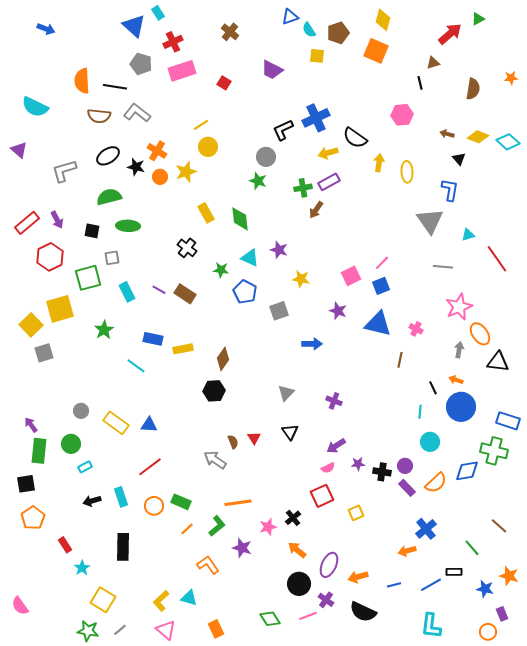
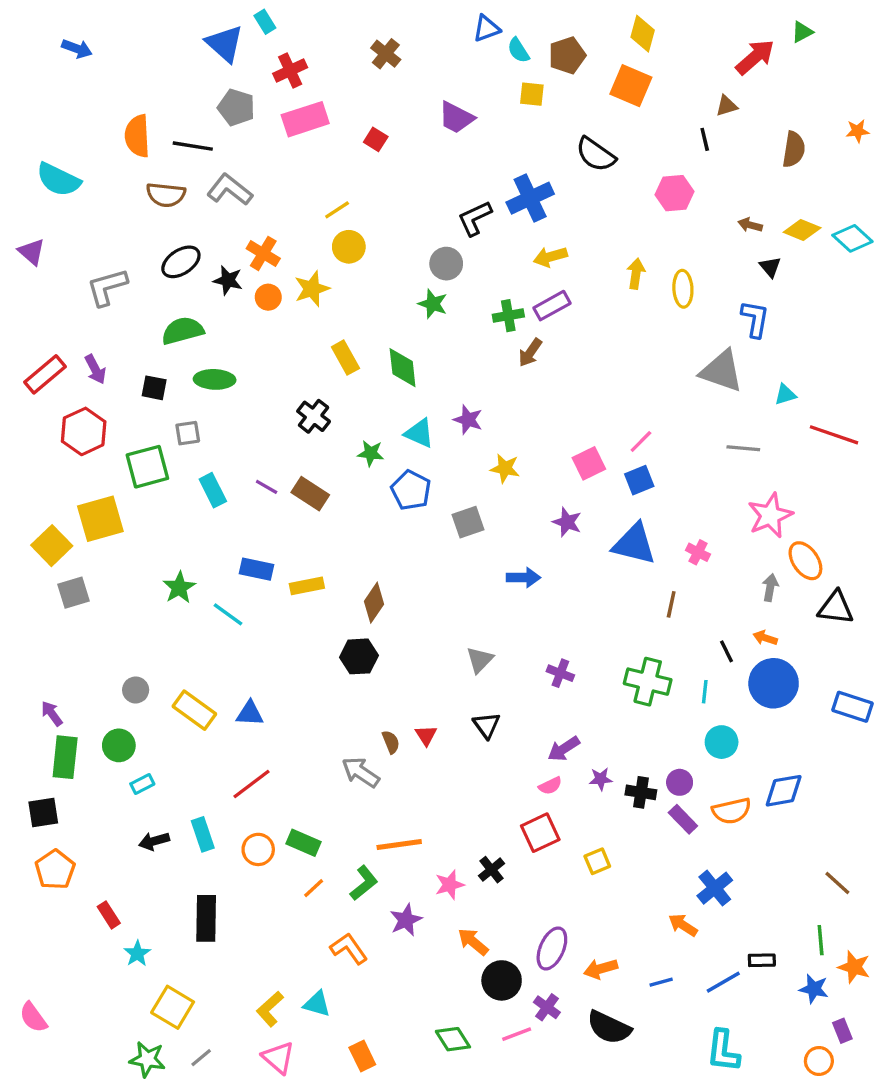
black semicircle: (355, 138) -> (596, 154), moved
gray triangle: (430, 221) -> (722, 371), turned -36
red line: (497, 259) -> (834, 435), turned -36
green star: (104, 330) -> (179, 588), moved
green cross: (494, 451) -> (648, 682), moved
orange semicircle: (436, 483) -> (732, 811), turned 30
purple star: (242, 548) -> (406, 920), turned 30
green line: (472, 548) -> (821, 940), moved, turned 36
orange arrow: (297, 550) -> (473, 942), moved
orange arrow: (407, 551) -> (683, 925), turned 48

